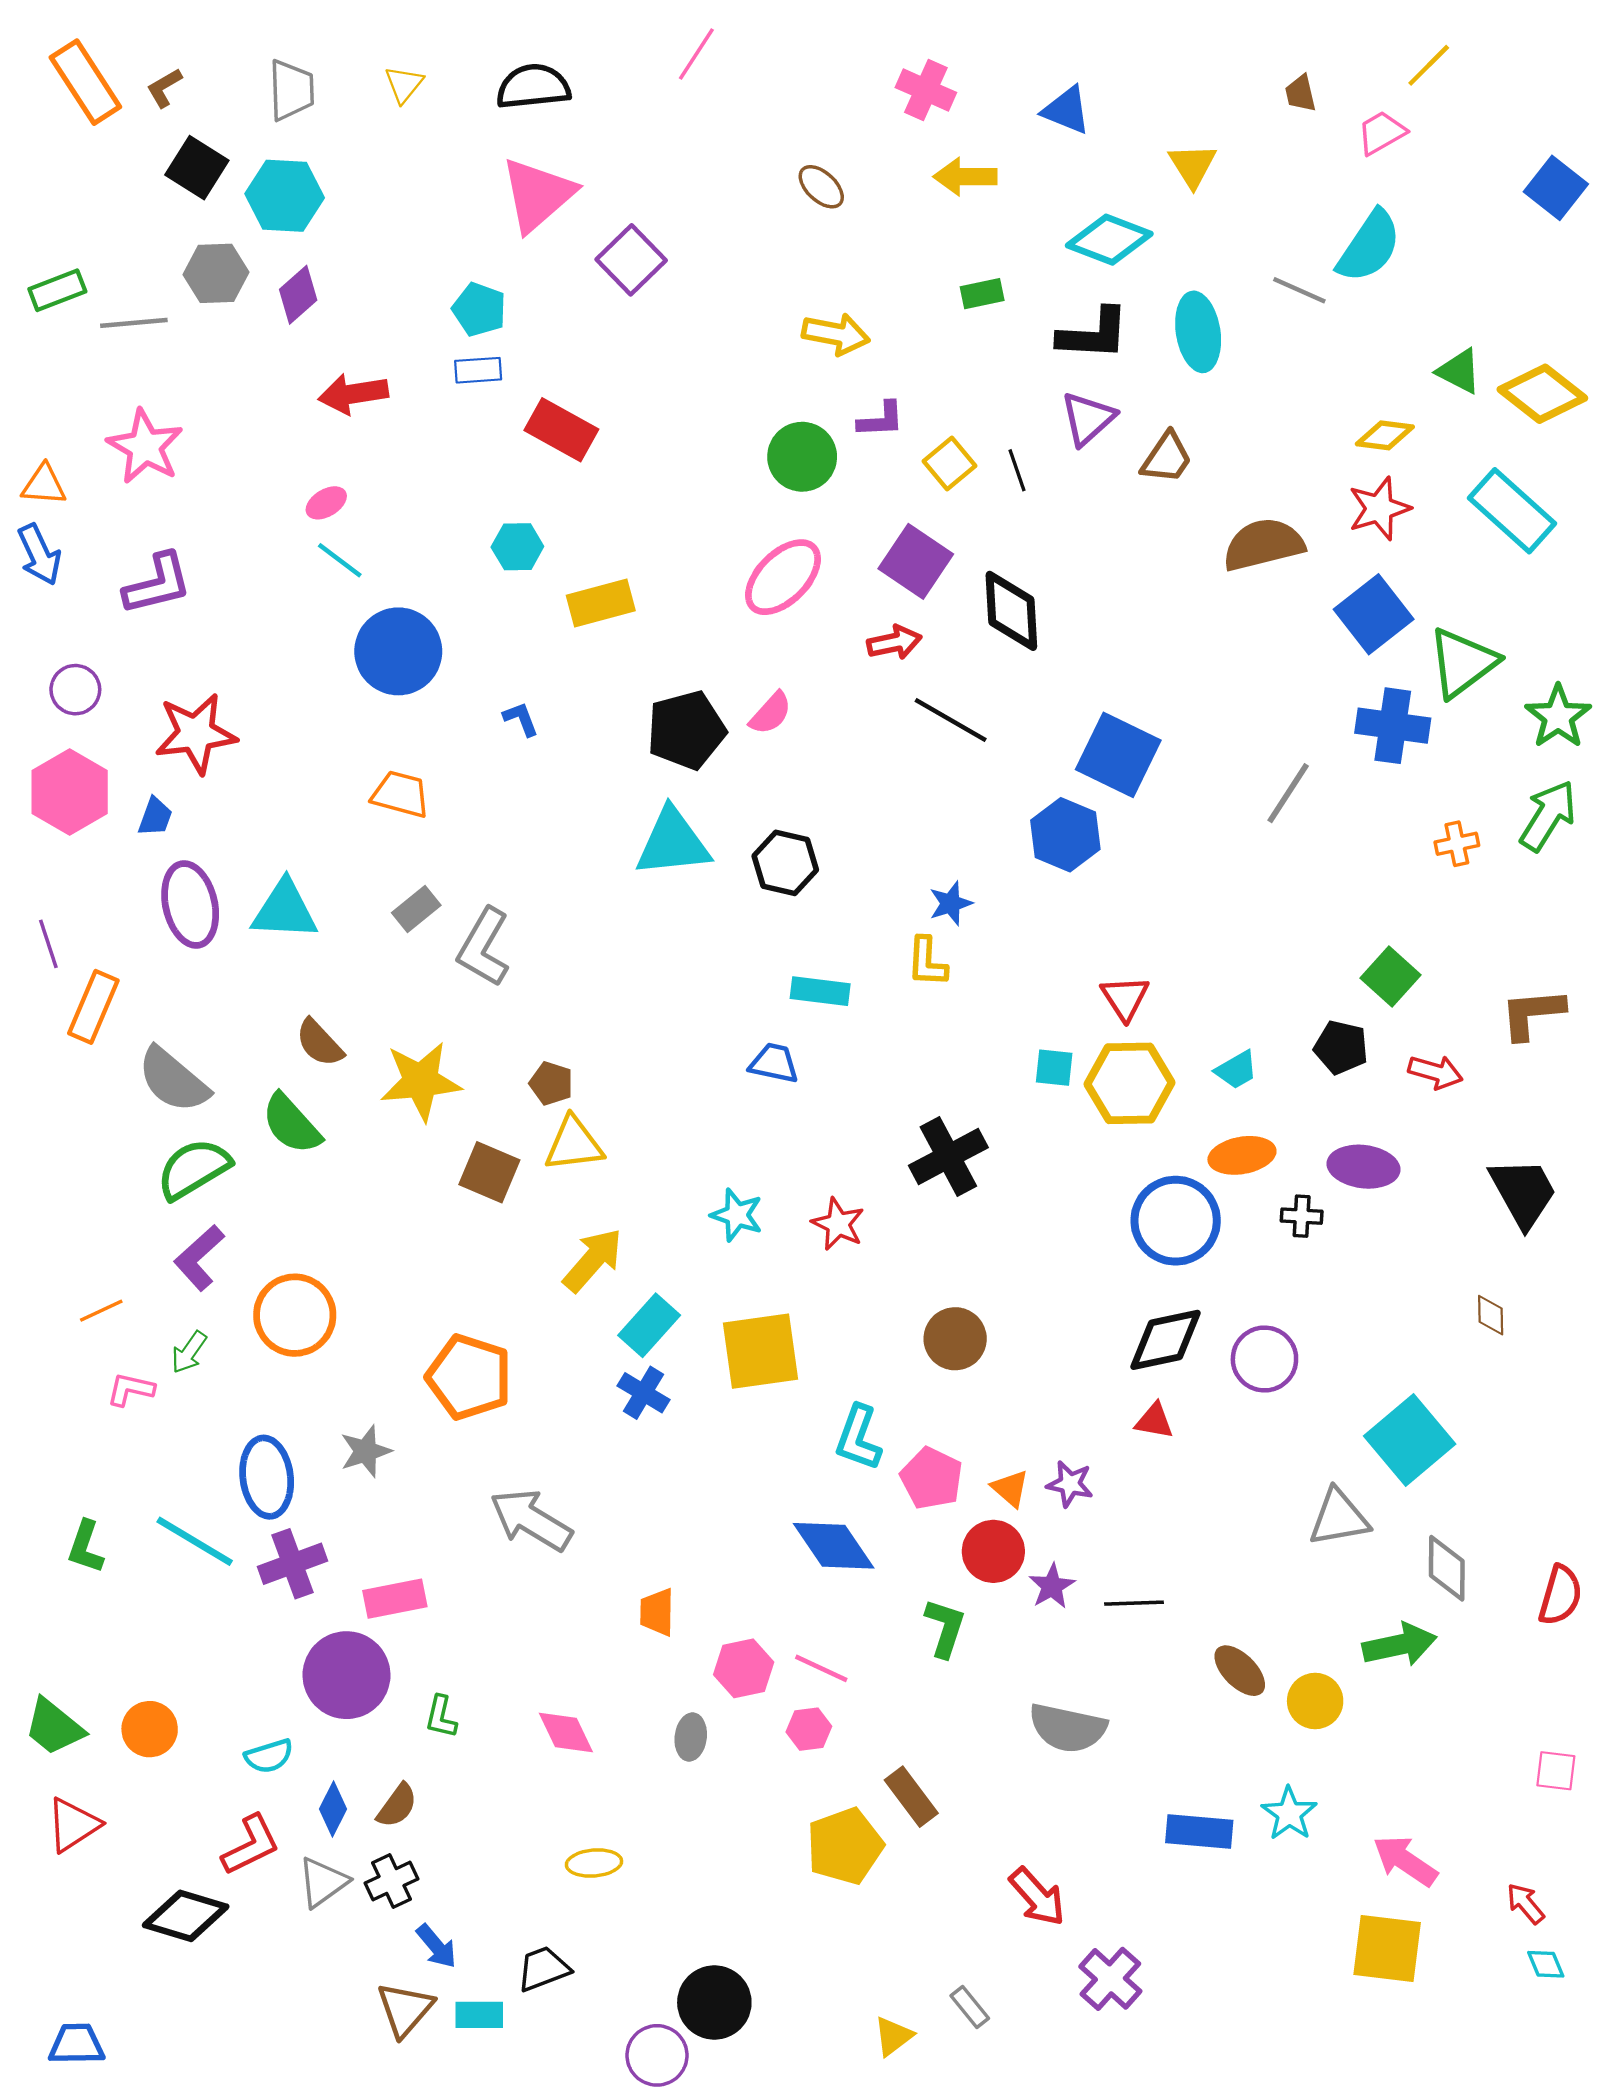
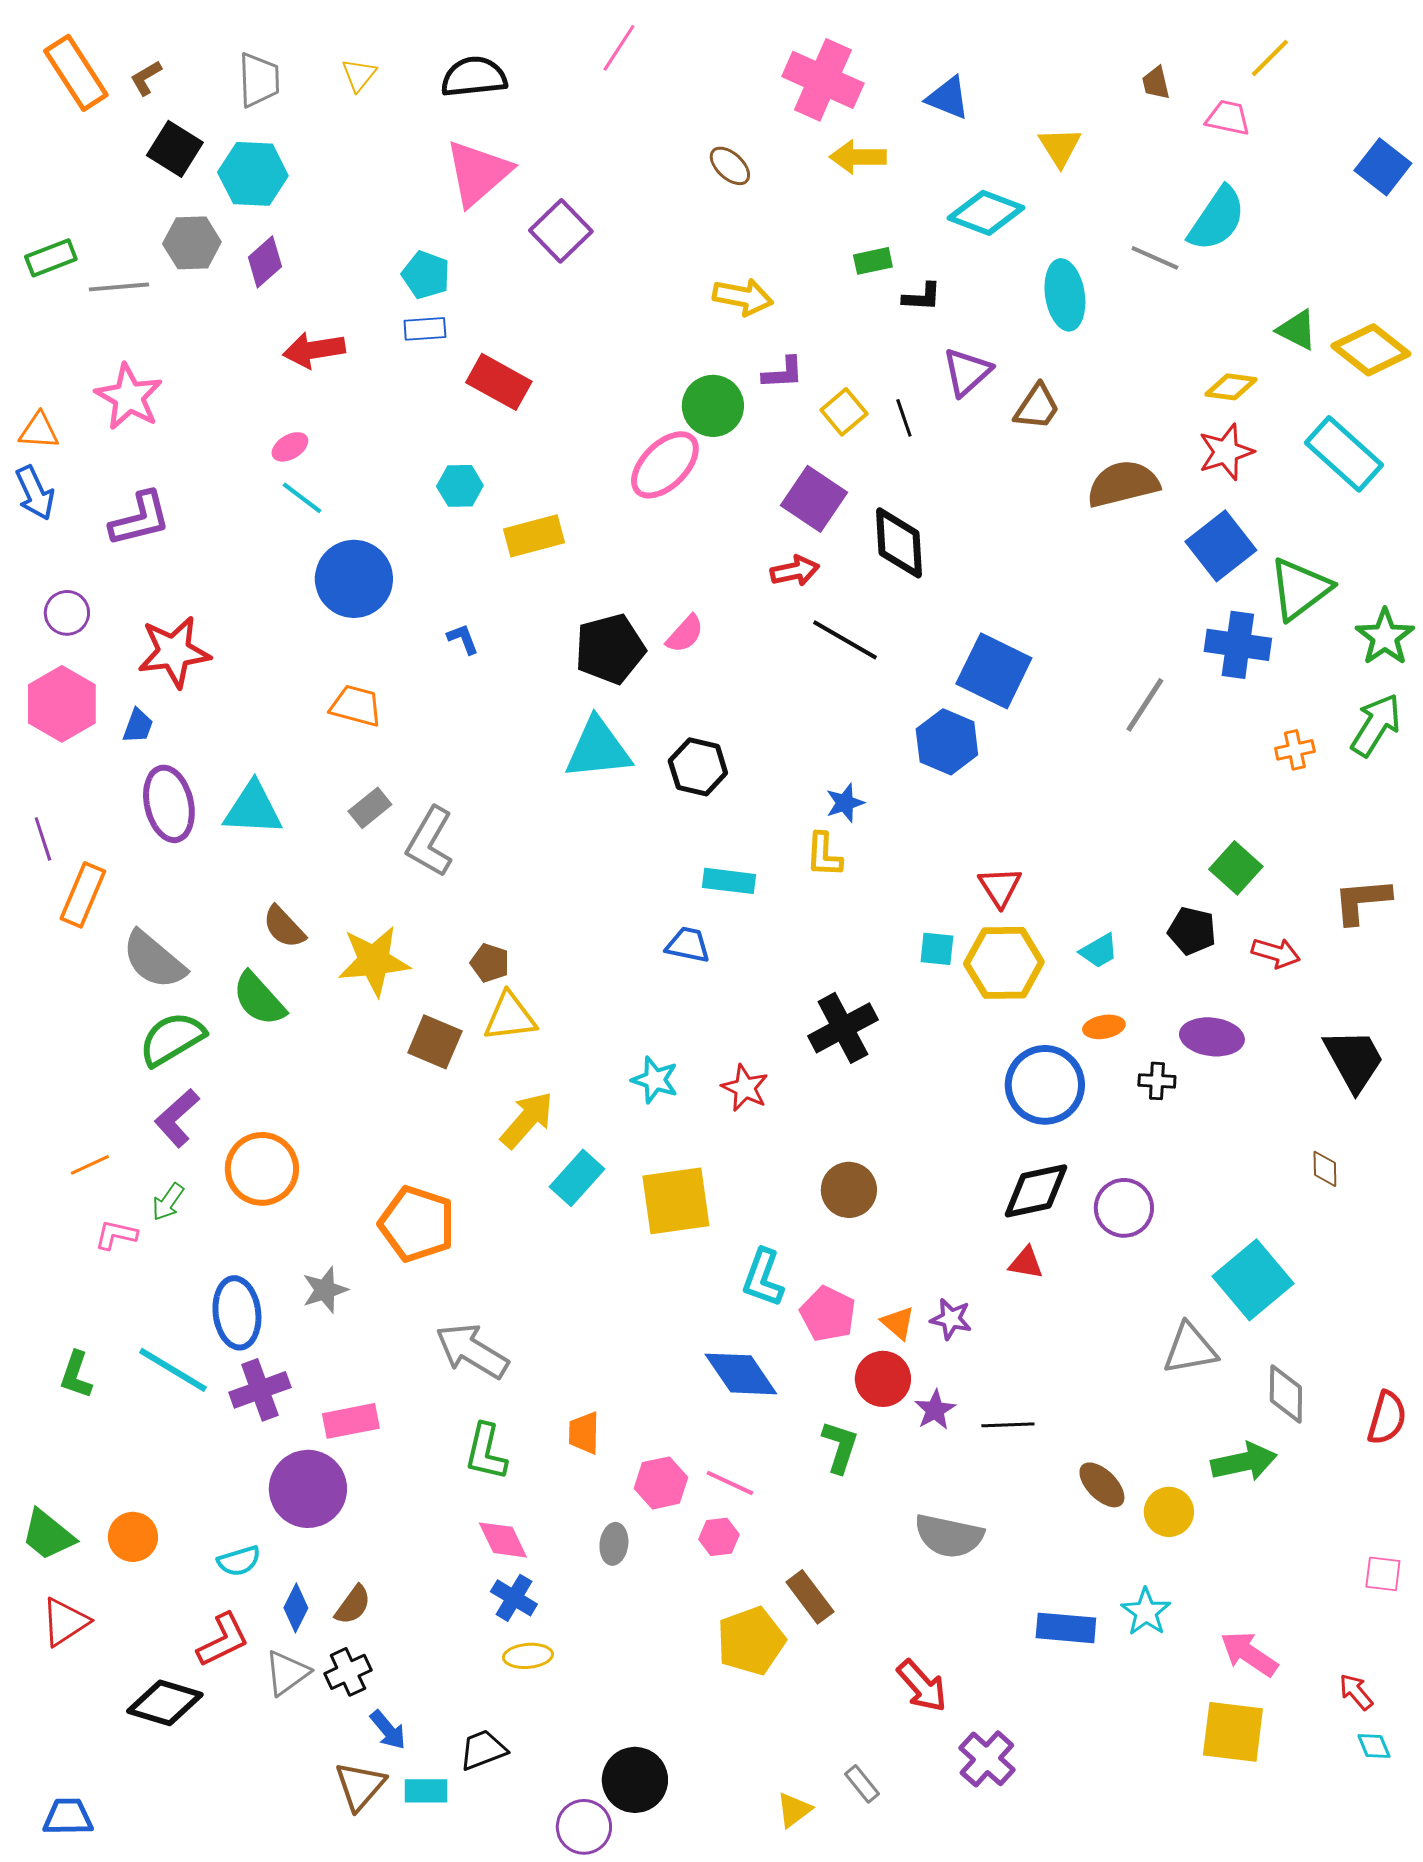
pink cross: (926, 90) -> (823, 80), size x1.5
pink trapezoid: (1381, 133) -> (1228, 118), turned 42
black L-shape: (1093, 334) -> (922, 297), moved, size x0.6
pink ellipse: (783, 577) -> (665, 465), moved
orange ellipse: (1242, 1155) -> (1104, 1027), size x0.7
blue cross: (643, 1393) -> (514, 1598), moved
green L-shape: (441, 1717) -> (486, 1452), moved, size x1.5

